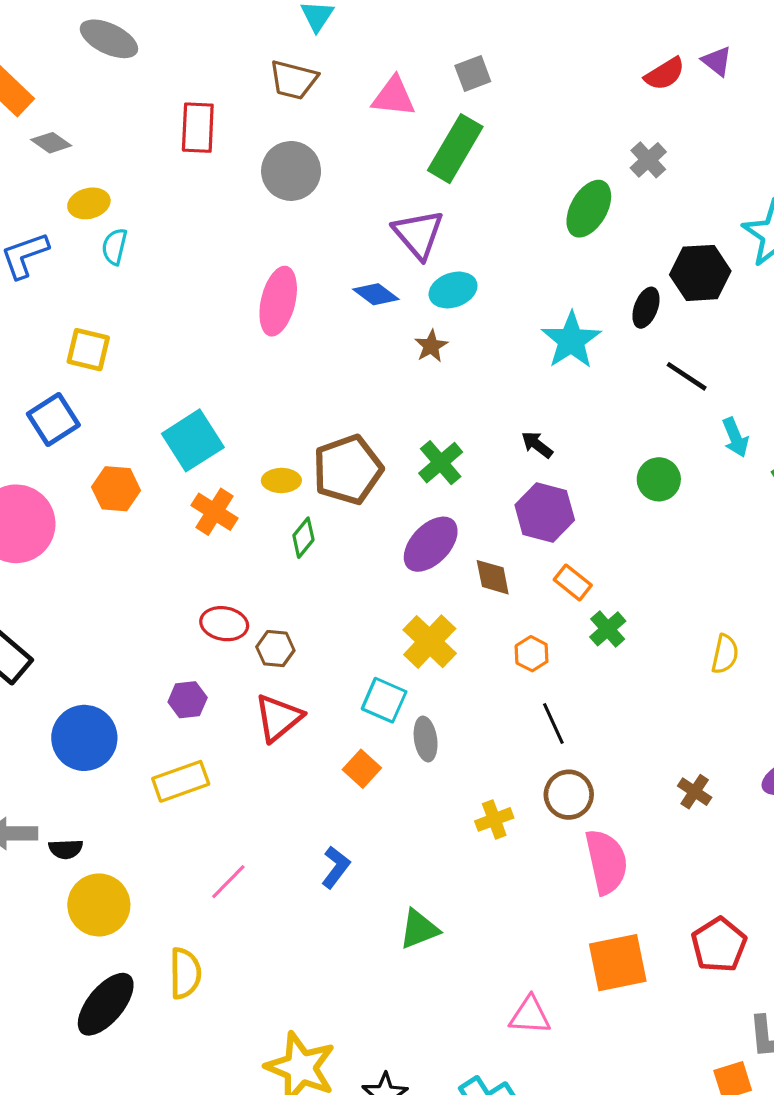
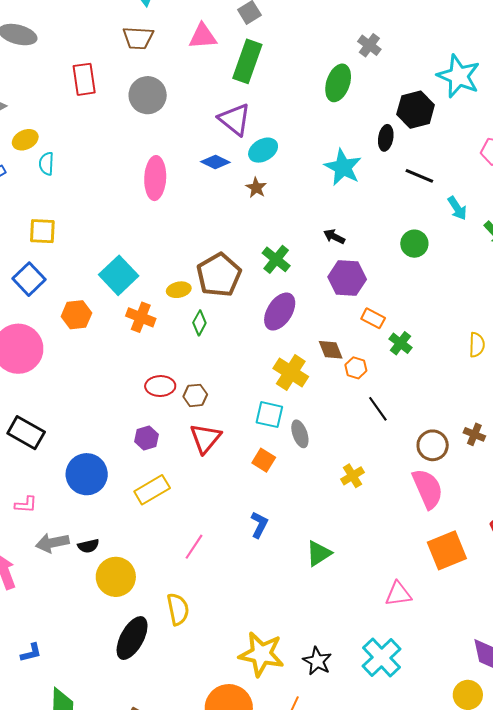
brown diamond: (493, 577) -> (331, 350), moved
brown circle: (569, 795) -> (433, 445), moved

